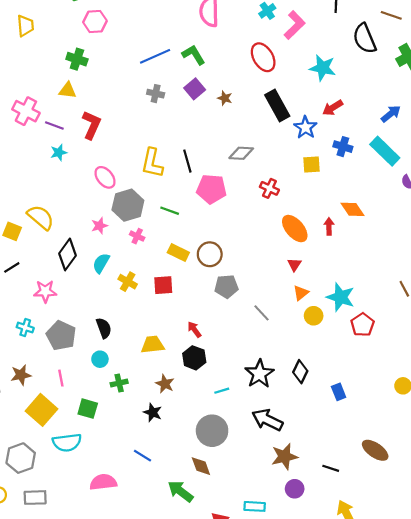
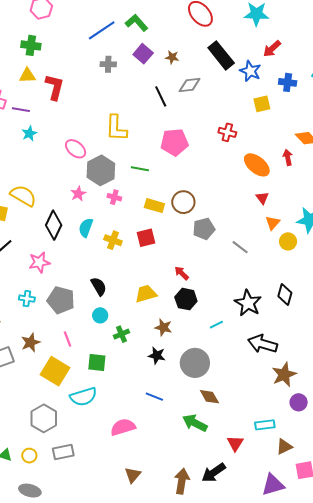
red L-shape: (92, 125) -> (55, 87), moved
gray diamond: (241, 153) -> (190, 85), moved
black line: (187, 161) -> (161, 96), moved
gray circle: (212, 431) -> (195, 363), moved

